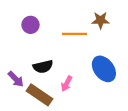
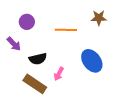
brown star: (101, 20) -> (99, 18), moved
purple arrow: (16, 79) -> (14, 44), moved

